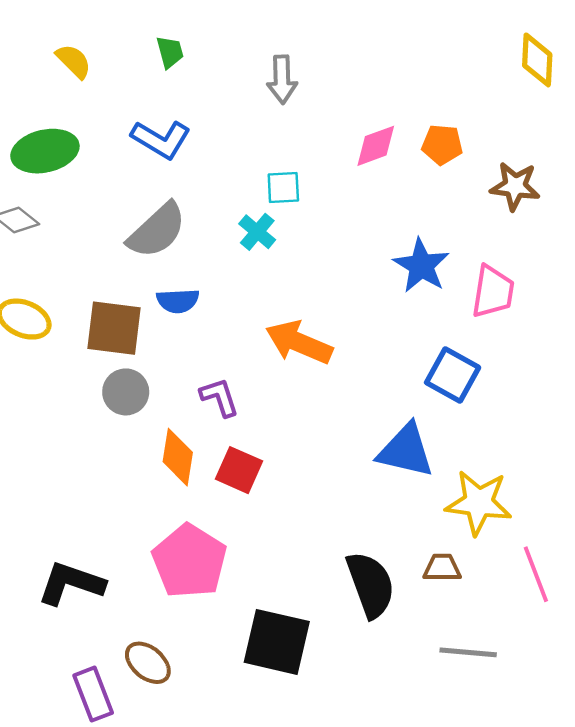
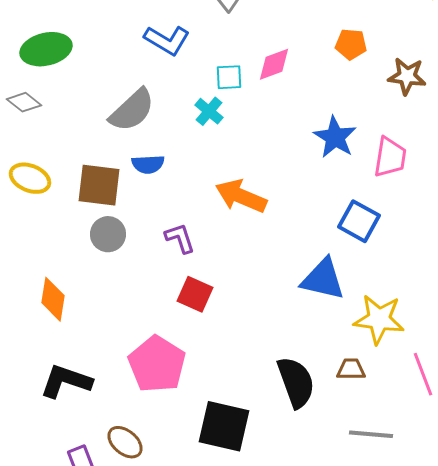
blue L-shape: (161, 139) -> (167, 40), moved
pink diamond: (376, 146) -> (274, 64), moved
orange diamond: (178, 457) -> (53, 299), moved

